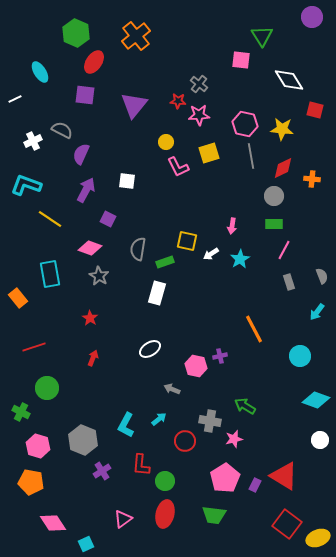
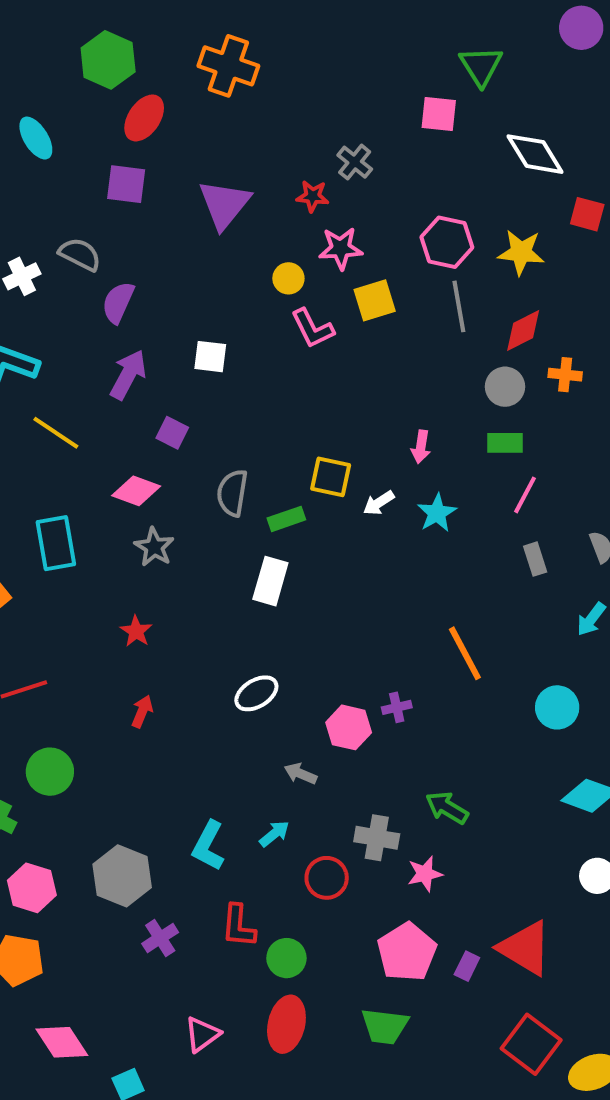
orange cross: (136, 36) -> (228, 66), turned -32
pink star: (199, 115) -> (341, 248), moved
orange cross: (312, 179) -> (565, 375), moved

